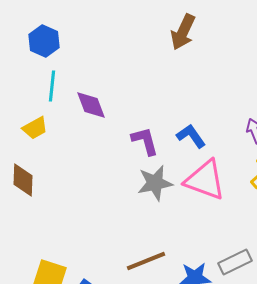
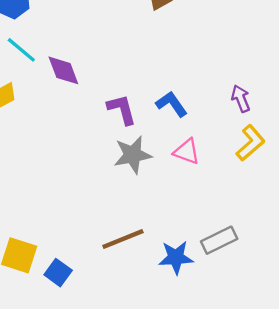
cyan line: (52, 86) -> (21, 50), turned -56
pink triangle: (205, 180) -> (187, 152), size x0.6

